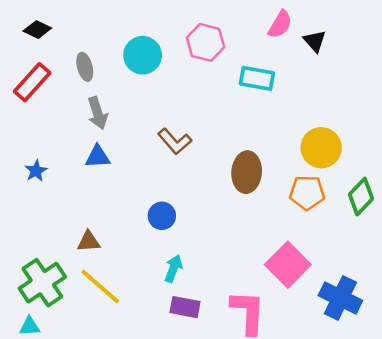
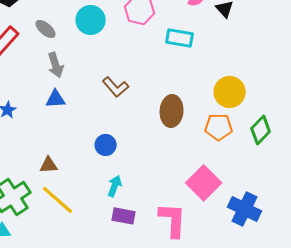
gray ellipse: (85, 67) -> (46, 29), turned -35

